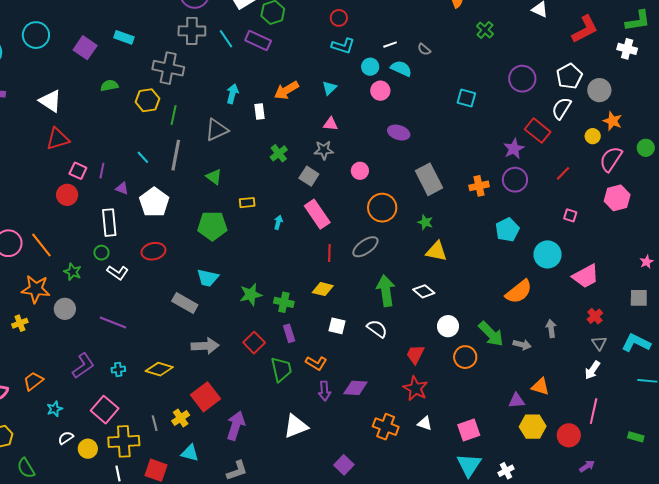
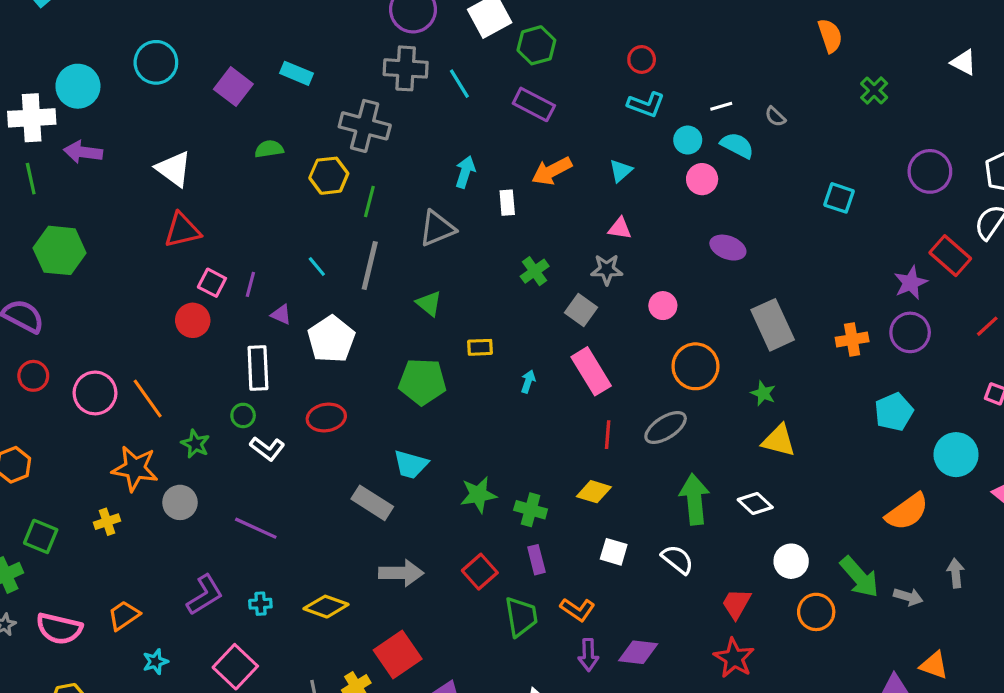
purple rectangle: (258, 40) -> (534, 104), moved

